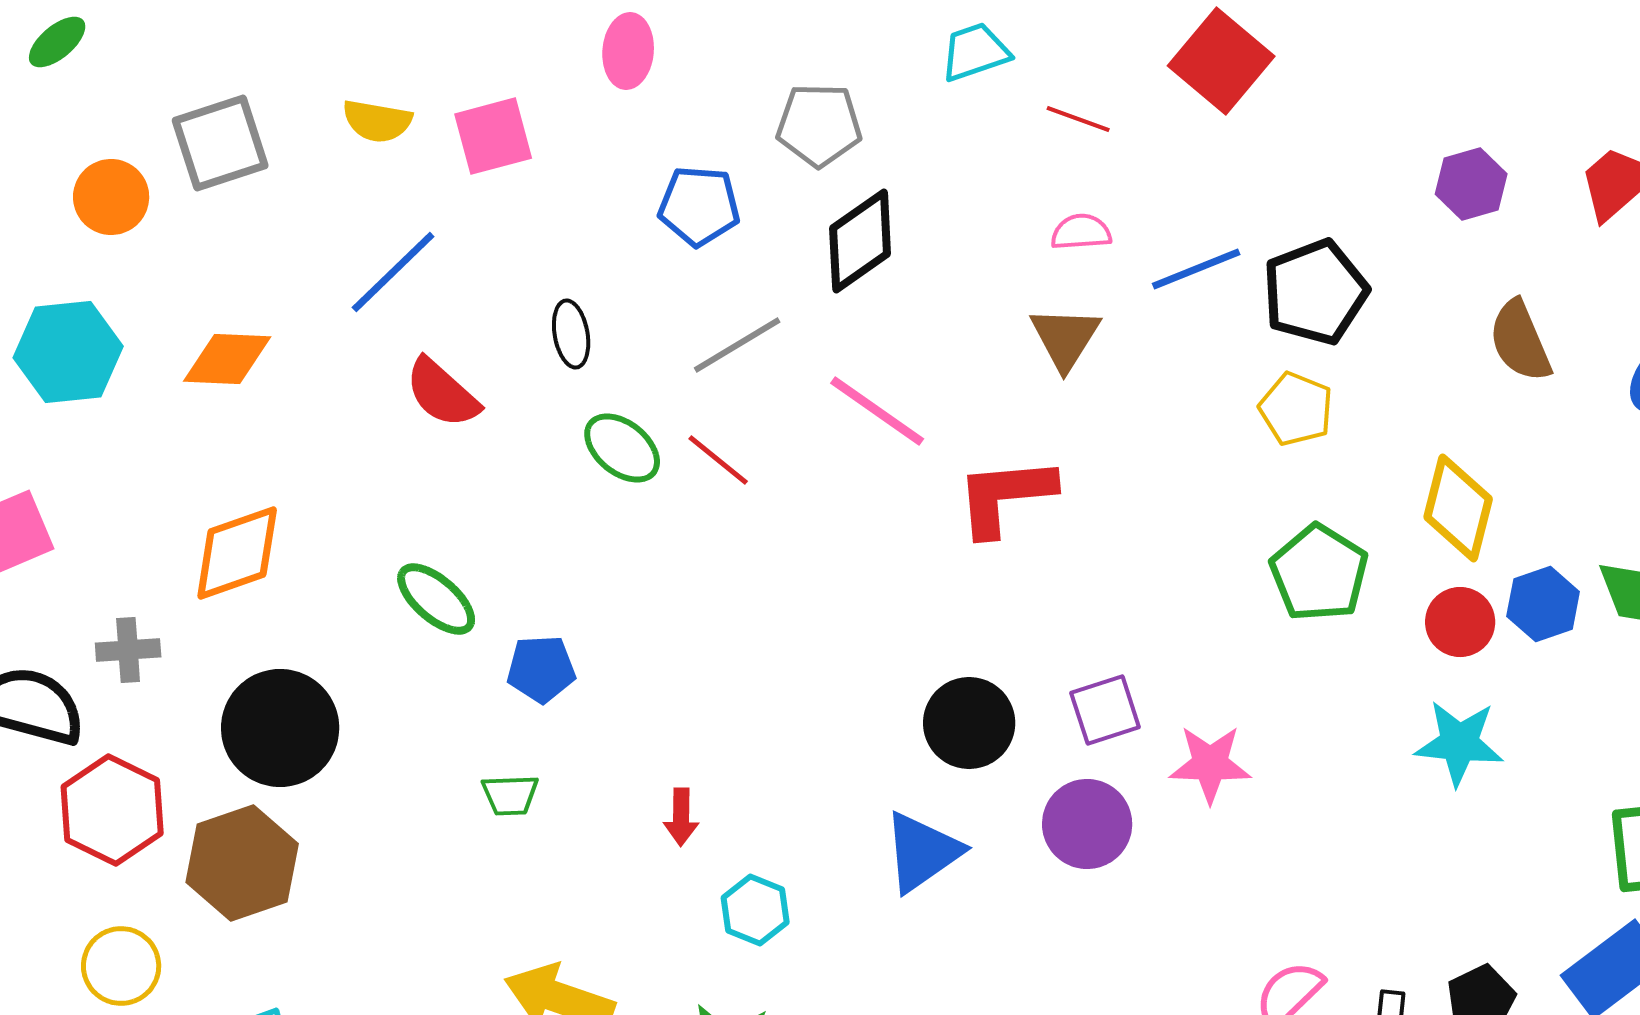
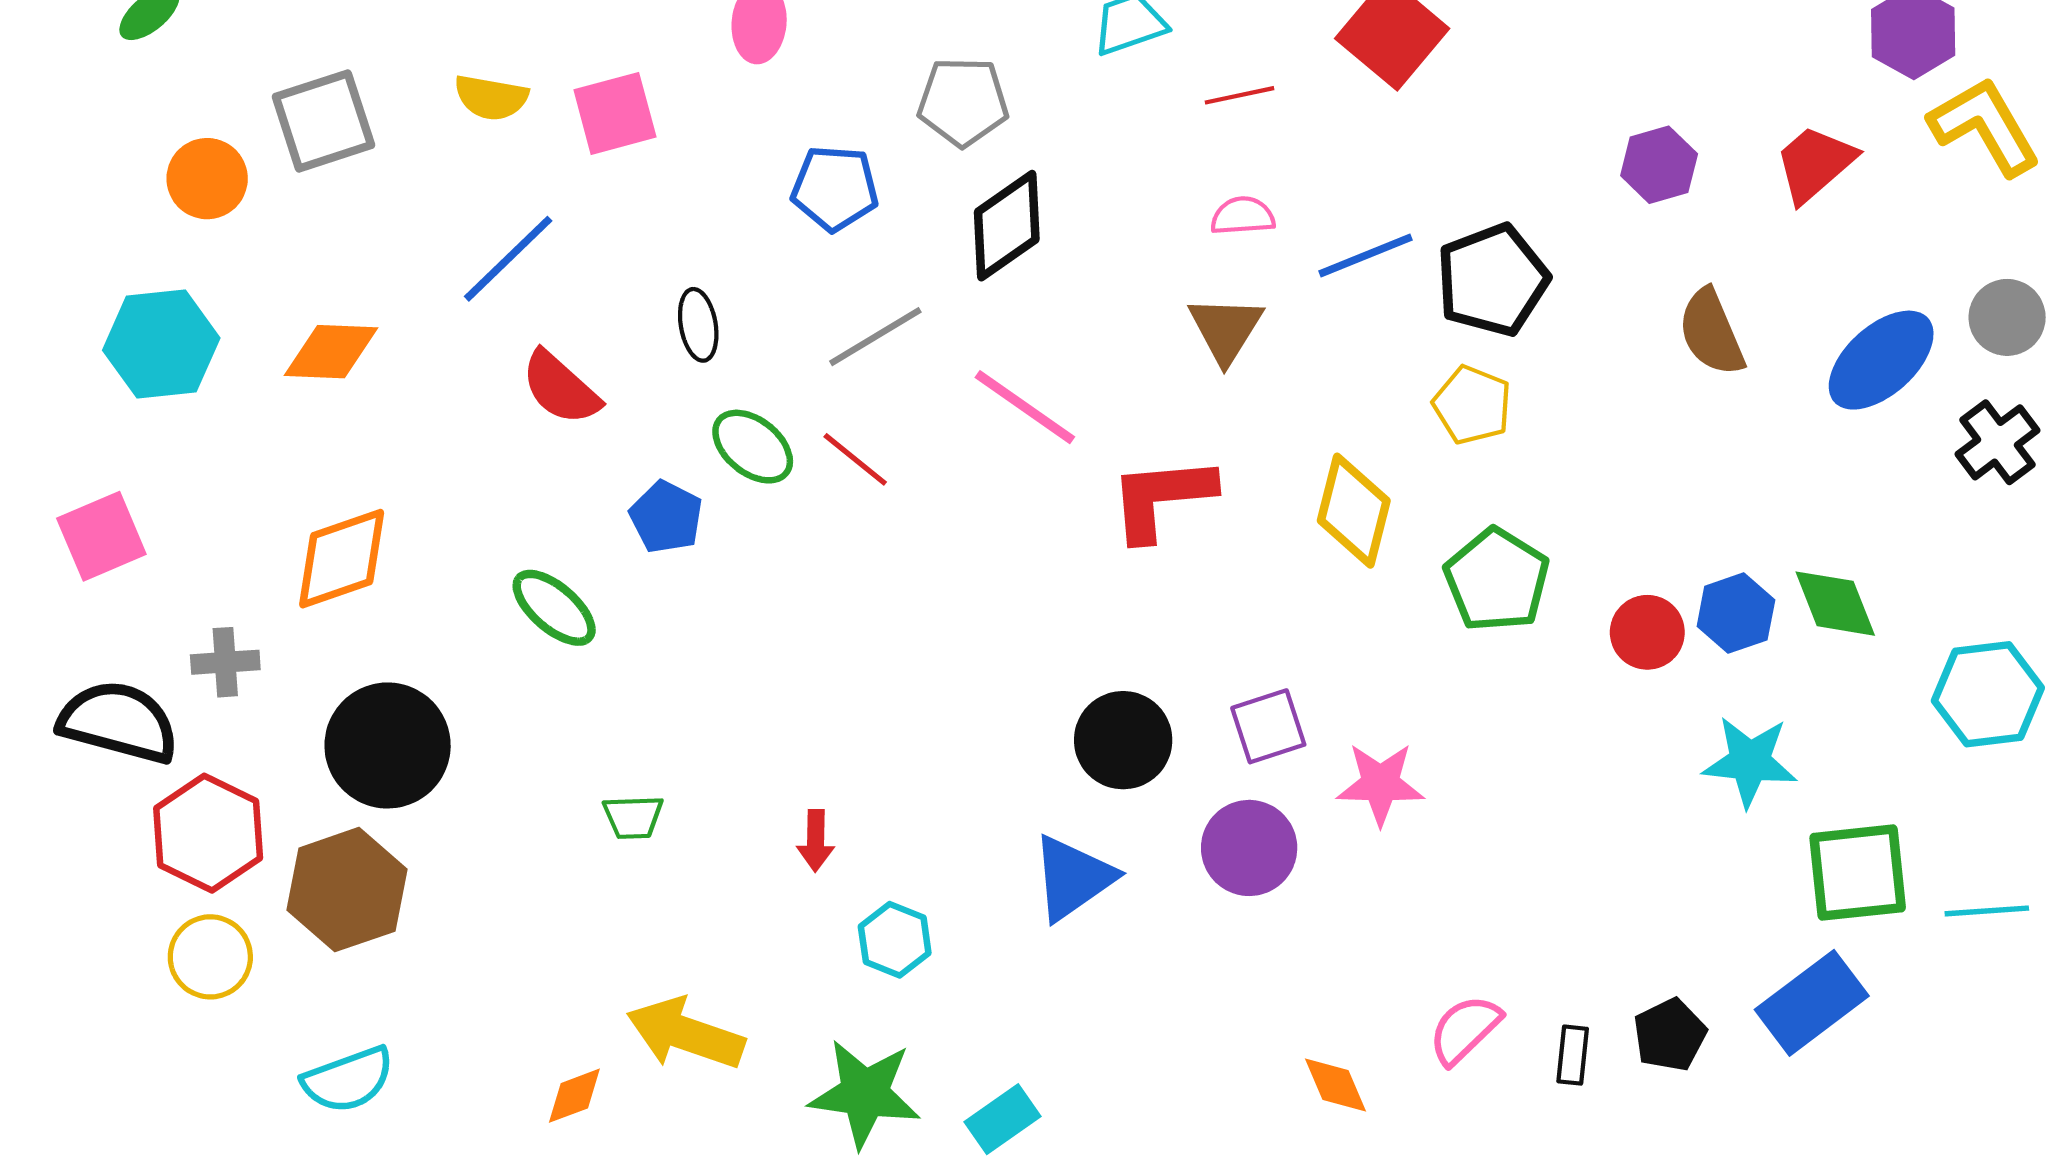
red line: (1078, 119) -> (1239, 95), turned -32
yellow diamond: (1458, 508) -> (1354, 511), moved
blue pentagon: (541, 669) -> (666, 517), moved, turned 30
cyan star: (1459, 743) -> (1750, 762), moved
yellow circle: (121, 966) -> (210, 957), moved

